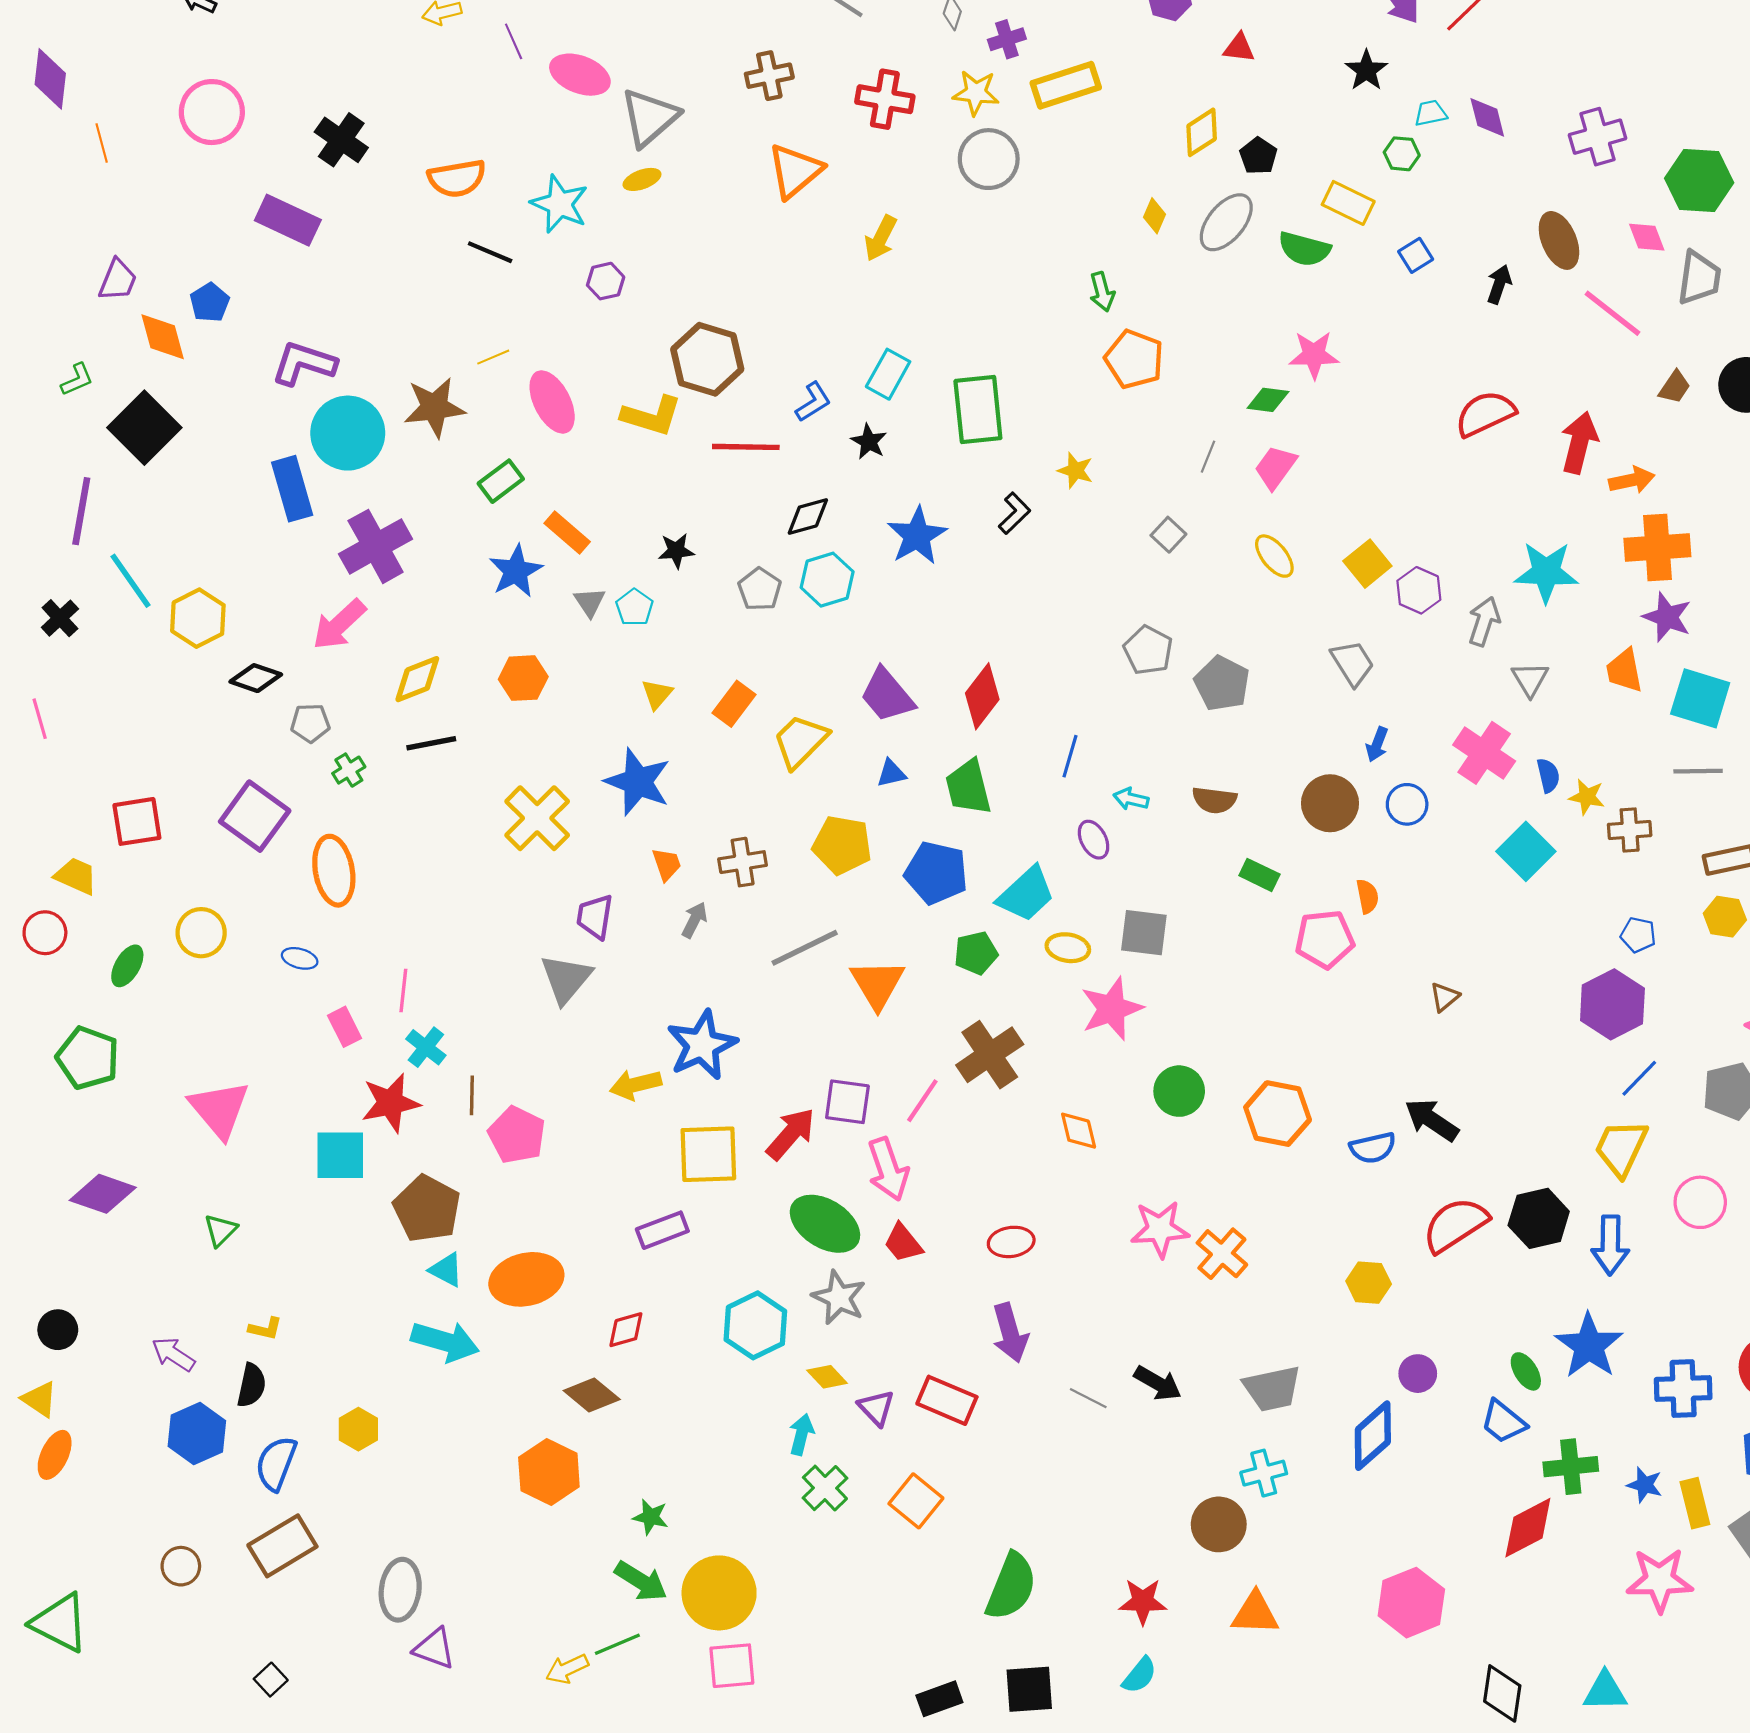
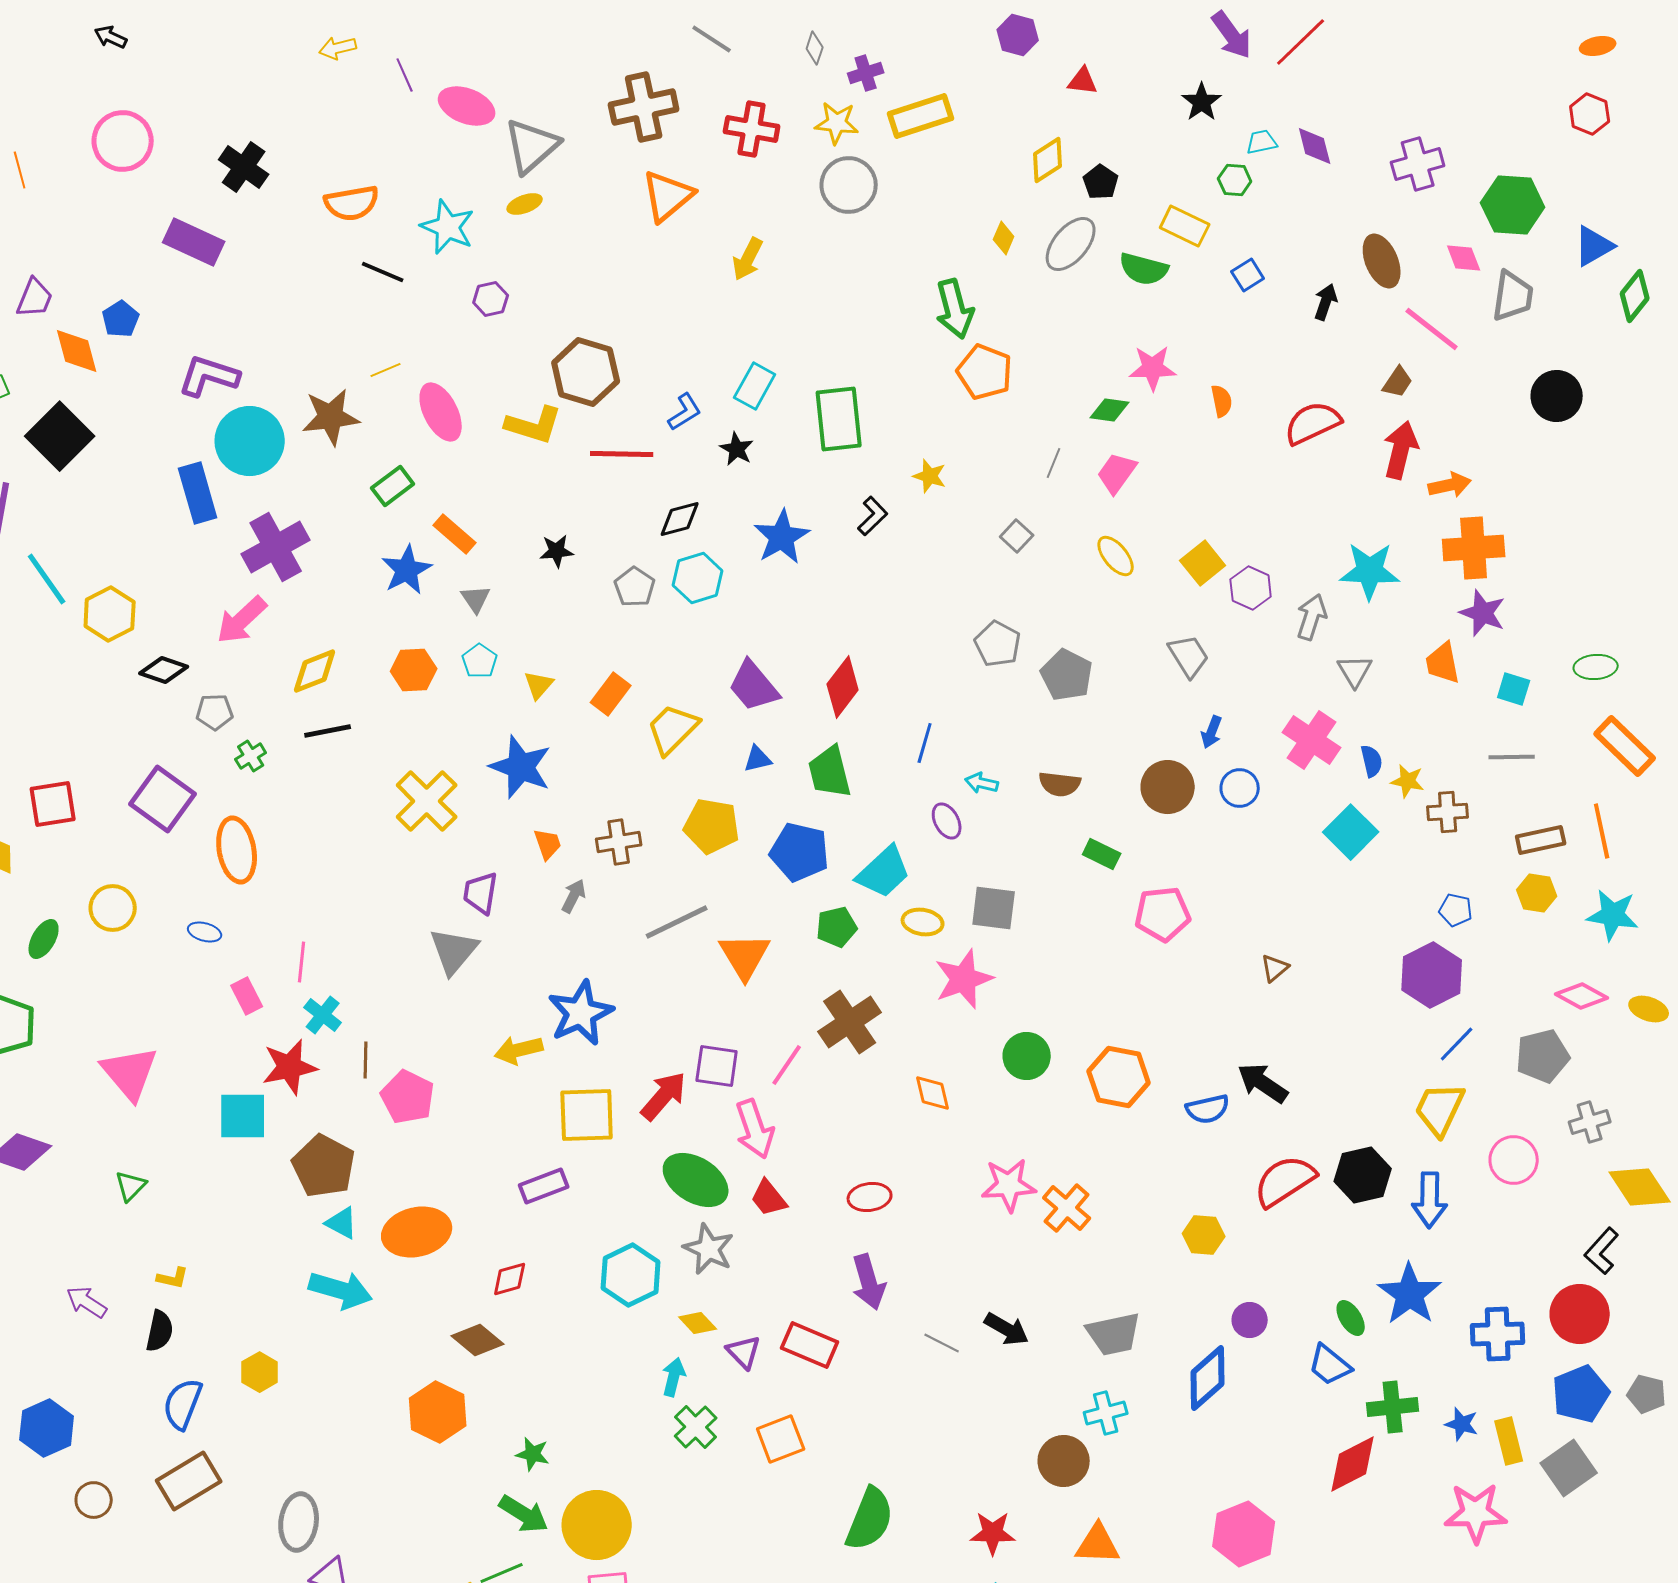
brown cross: (769, 76) -> (644, 107), size x1.5
green arrow: (1102, 292) -> (955, 309), size x1.6
brown trapezoid: (1675, 387) -> (1398, 382), moved
cyan pentagon: (635, 607) -> (480, 661), moved
cyan square: (1700, 698) -> (1514, 689), size x0.6
orange semicircle: (1367, 896) -> (1222, 401), moved
blue hexagon: (197, 1433) -> (47, 1428), moved
orange square: (916, 1501) -> (781, 1439), turned 30

